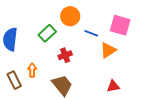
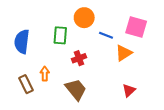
green rectangle: (47, 33) -> (60, 35), turned -42
red triangle: (113, 86) -> (129, 90), turned -32

